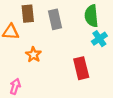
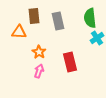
red rectangle: (81, 68) -> (70, 62), moved
pink arrow: (15, 86) -> (39, 71), moved

